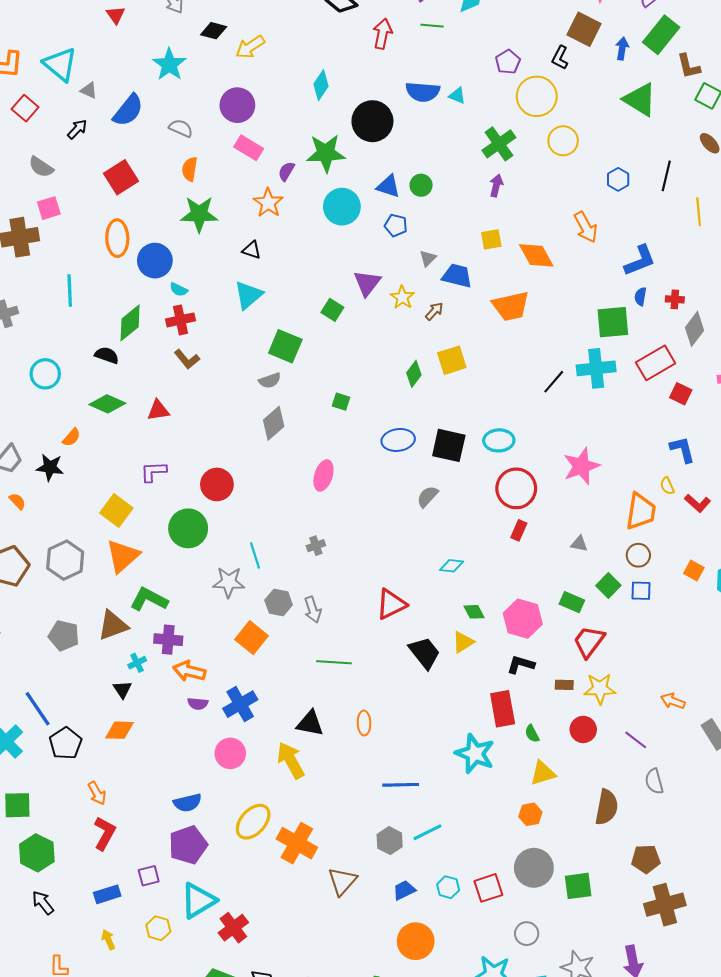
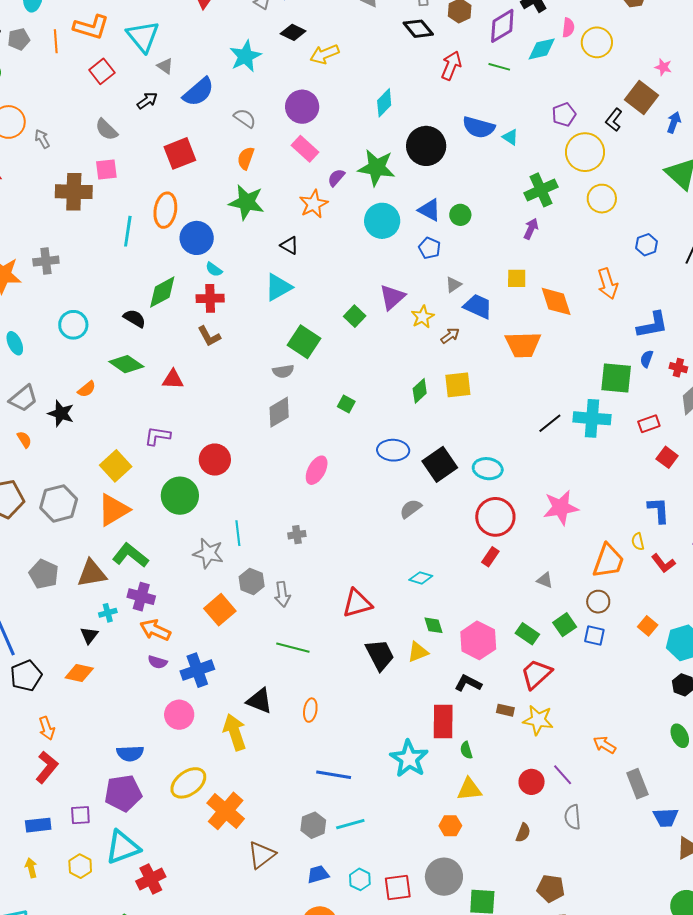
cyan line: (70, 290) -> (128, 231), moved
red rectangle: (656, 363) -> (649, 424), size x0.6
black square: (449, 445) -> (440, 464), turned 32
red circle: (583, 729) -> (532, 782), moved
brown semicircle: (607, 807) -> (523, 833), size x0.6

